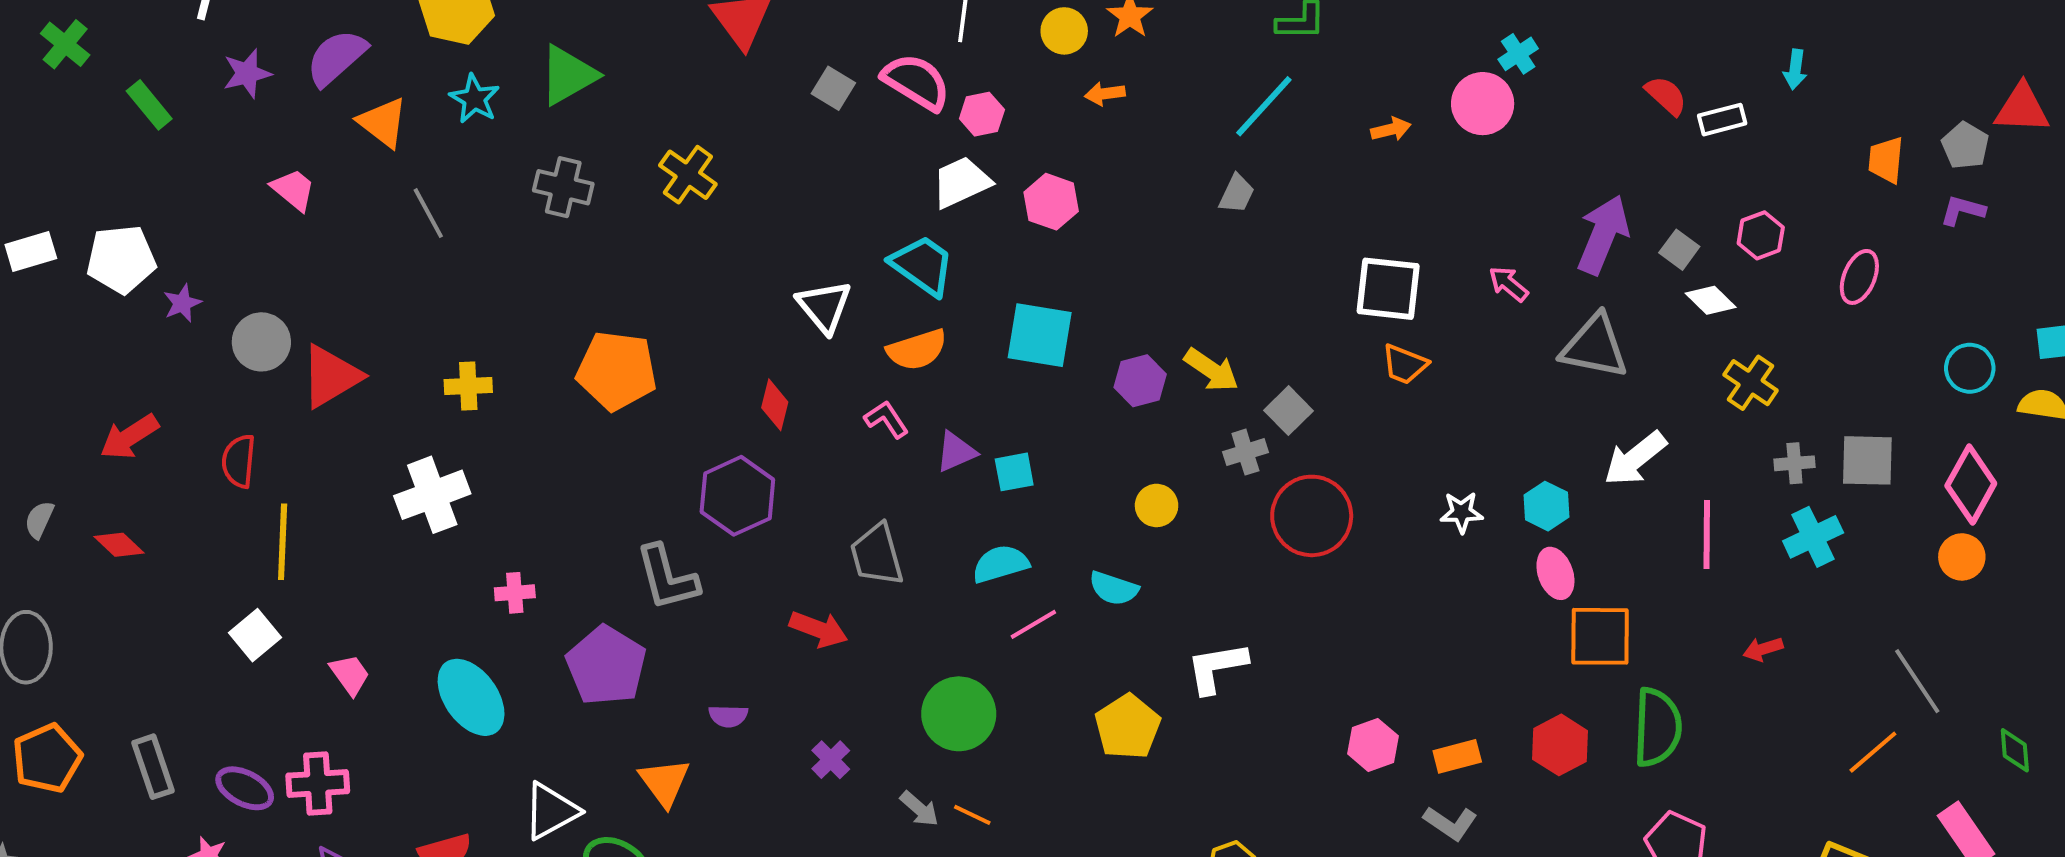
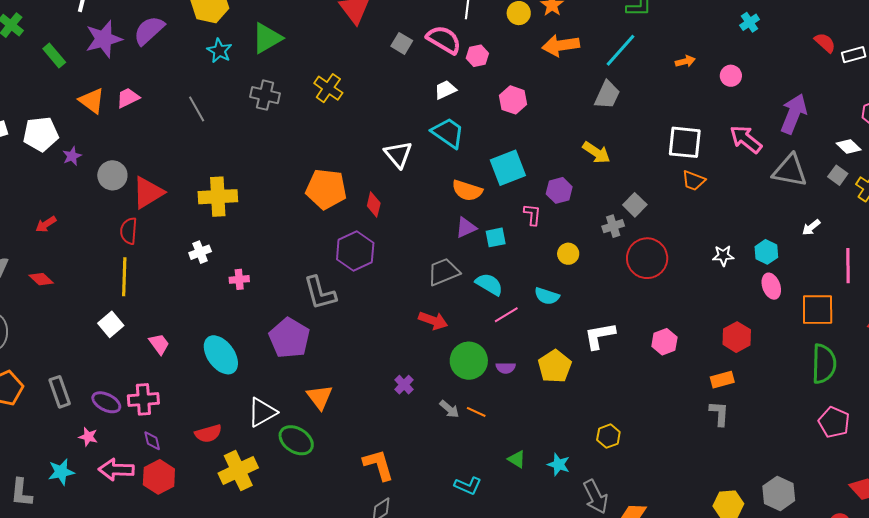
purple star: (247, 73) -> (104, 39), size x1.5
orange arrow: (1105, 94) -> (561, 45), moved, size x1.8
pink circle: (1483, 104) -> (731, 76), moved, size x0.7
orange triangle: (383, 122) -> (92, 101), moved
white trapezoid: (961, 182) -> (445, 90), moved, size x0.7
pink trapezoid: (293, 190) -> (128, 98), turned -65
gray trapezoid: (1237, 194) -> (607, 95), size x1.4
gray square: (1679, 250) -> (838, 175), moved
pink arrow: (1509, 284) -> (746, 139), size x1.6
cyan square: (1040, 335) -> (508, 168), turned -30
orange semicircle: (917, 350) -> (467, 191), moved, turned 36
yellow arrow: (1211, 370) -> (596, 153), moved
orange pentagon: (617, 371) -> (326, 189), moved
yellow cross: (468, 386) -> (218, 197), size x1.6
pink L-shape: (886, 419) -> (532, 215), moved, turned 40
red arrow: (129, 437) -> (46, 224), size x0.7
white arrow: (1635, 459) -> (811, 227), size x0.6
red semicircle: (239, 461) -> (129, 231), moved
white cross: (432, 495) -> (200, 252), size x0.6
gray trapezoid: (877, 555) -> (444, 272), moved, turned 84
cyan semicircle: (1000, 564) -> (489, 284), turned 48
pink cross: (515, 593) -> (239, 279), moved
red arrow: (819, 629) -> (433, 321), moved
orange square: (1600, 636) -> (818, 310), moved
purple semicircle: (728, 716) -> (506, 368), moved
pink hexagon: (1373, 745) -> (664, 342), moved
red hexagon: (1560, 745) -> (737, 337), moved
gray L-shape: (1450, 823) -> (719, 414), turned -120

